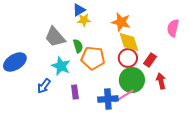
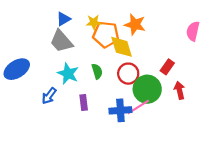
blue triangle: (79, 10) -> (64, 19), moved
yellow diamond: (129, 42) -> (122, 47), moved
green semicircle: (78, 46) -> (97, 71), moved
orange pentagon: (93, 58) -> (106, 35), moved
red circle: (128, 58) -> (128, 74), moved

